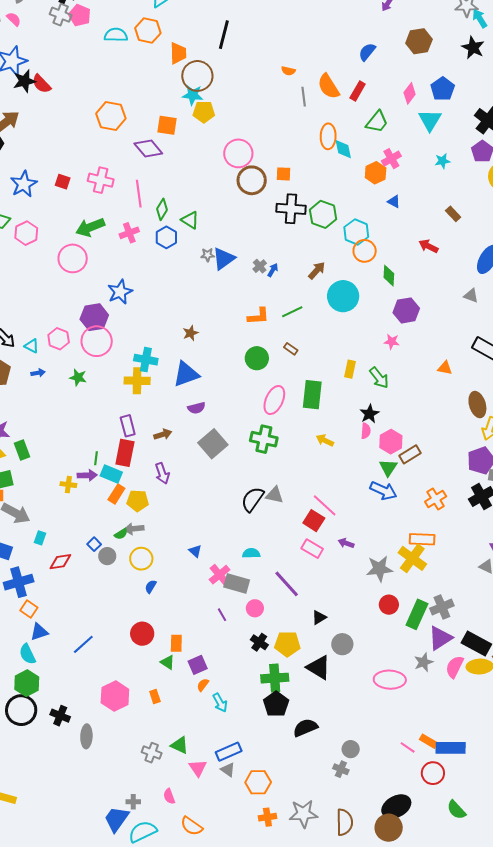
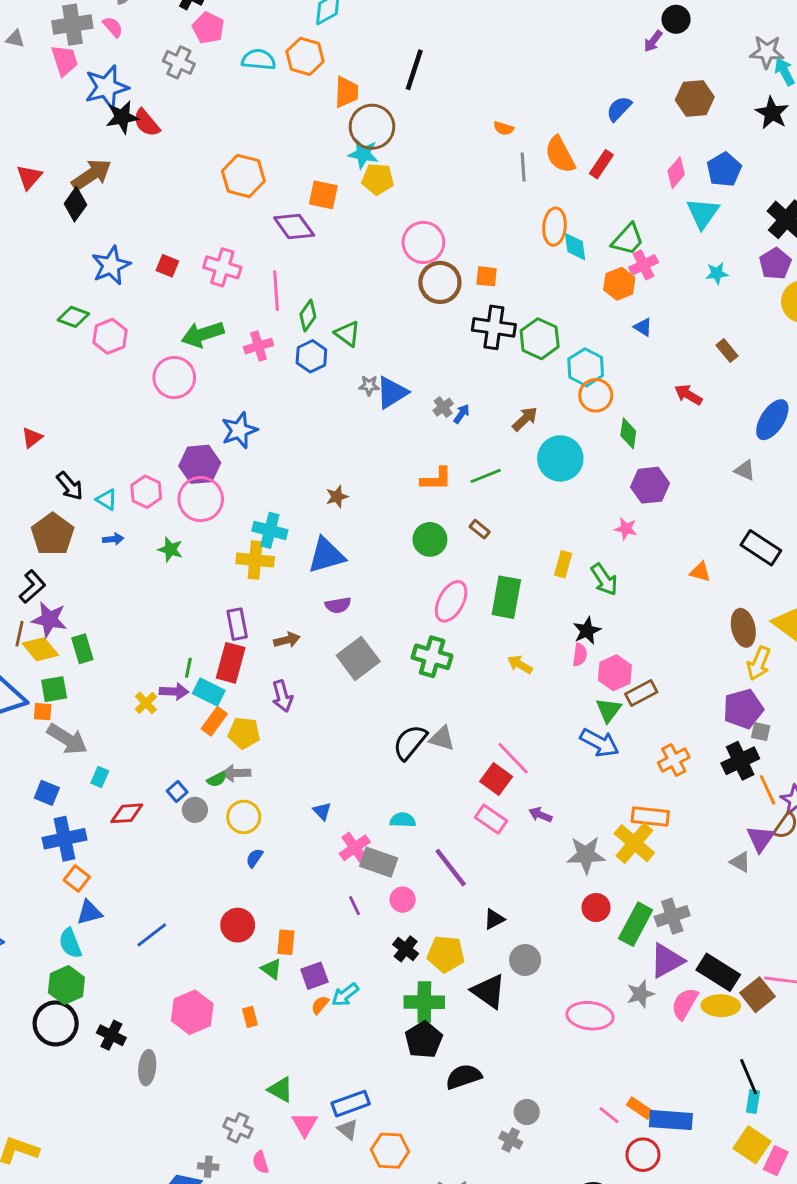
gray cross: (61, 15) -> (179, 62), moved
green trapezoid: (377, 122) -> (628, 239), moved
yellow cross: (68, 485) -> (146, 703), turned 35
cyan arrow: (220, 703) -> (345, 995), moved, turned 78
gray cross: (152, 753) -> (238, 1128), moved

